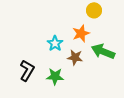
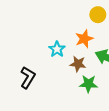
green star: (55, 76) -> (88, 84), moved

